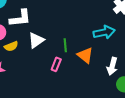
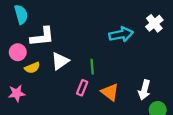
cyan arrow: (104, 32) -> (121, 34), moved
orange triangle: (85, 55) -> (110, 92), moved

